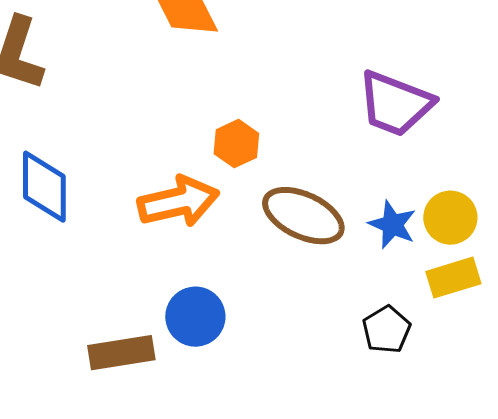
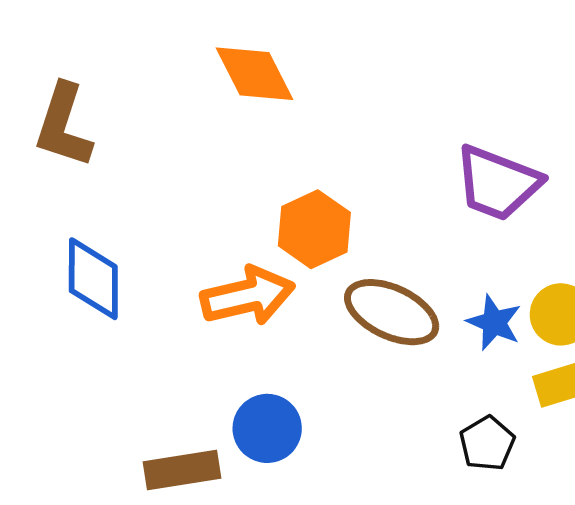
orange hexagon: (236, 144) -> (314, 229), size x1.4

